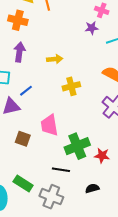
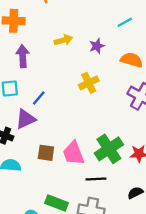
purple star: (92, 28) -> (97, 46), moved
yellow arrow: (55, 59) -> (63, 40), moved
pink trapezoid: (49, 125) -> (73, 153), moved

